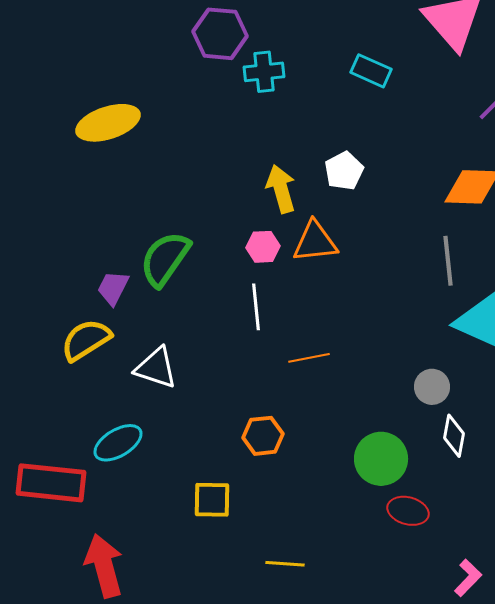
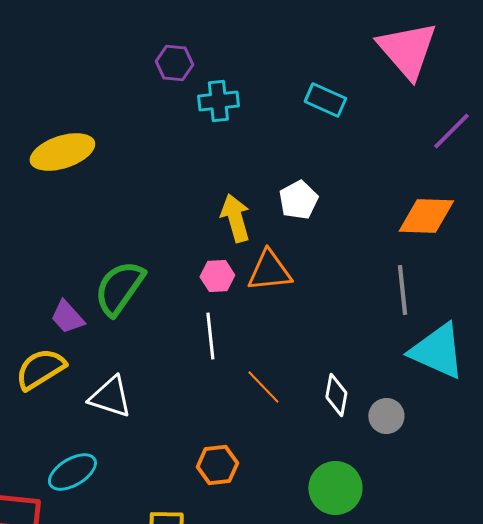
purple hexagon: (220, 34) -> (174, 63), size x0.7
purple trapezoid: (113, 288) -> (67, 317), turned -69
orange line: (309, 358) -> (263, 387), turned 57
white diamond: (454, 436) -> (336, 395), moved

